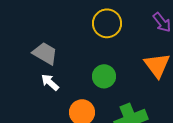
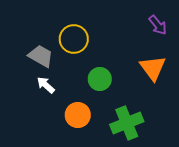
yellow circle: (107, 23) -> (74, 39), moved

